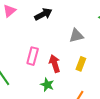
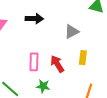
black arrow: (43, 14) -> (34, 19), turned 42
green star: (47, 85) -> (43, 86), moved

